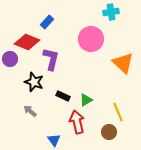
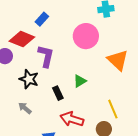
black rectangle: (63, 96) -> (58, 93), turned 40
green triangle: (86, 100) -> (80, 81), moved
red arrow: (77, 122) -> (72, 119), turned -60

